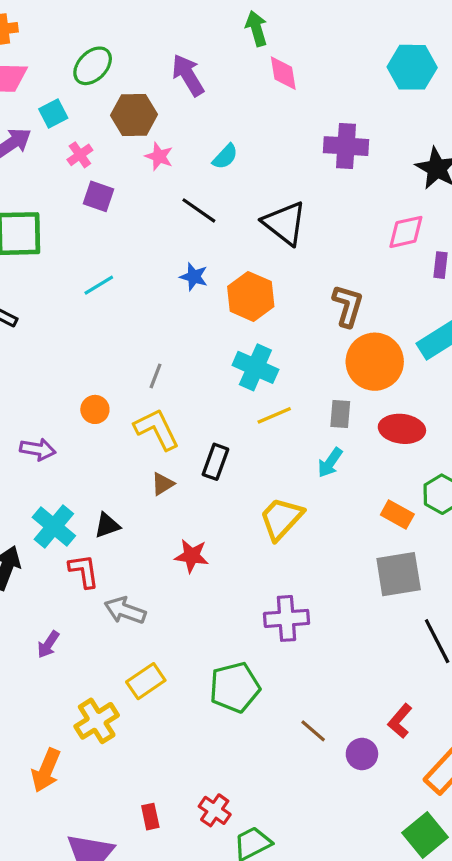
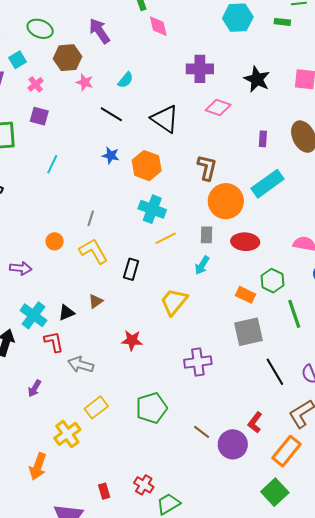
green ellipse: (93, 66) -> (40, 29), turned 70
purple square: (99, 196) -> (39, 116), moved
pink diamond: (406, 232) -> (218, 107), moved, turned 35
cyan line: (99, 285) -> (52, 164), turned -30
brown triangle: (163, 484) -> (96, 301), moved
red star: (192, 556) -> (132, 340), moved
purple cross: (287, 618) -> (198, 362), moved
purple circle: (362, 754) -> (233, 444), size x1.5

